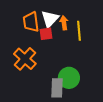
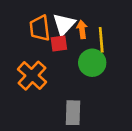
green circle: (69, 78) -> (92, 63), moved

